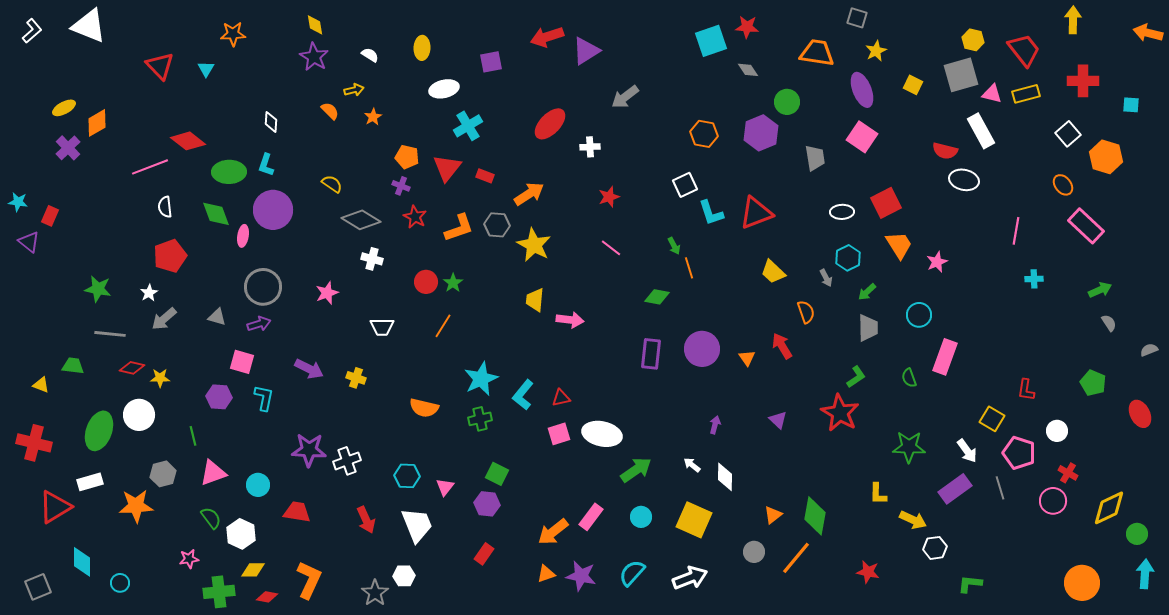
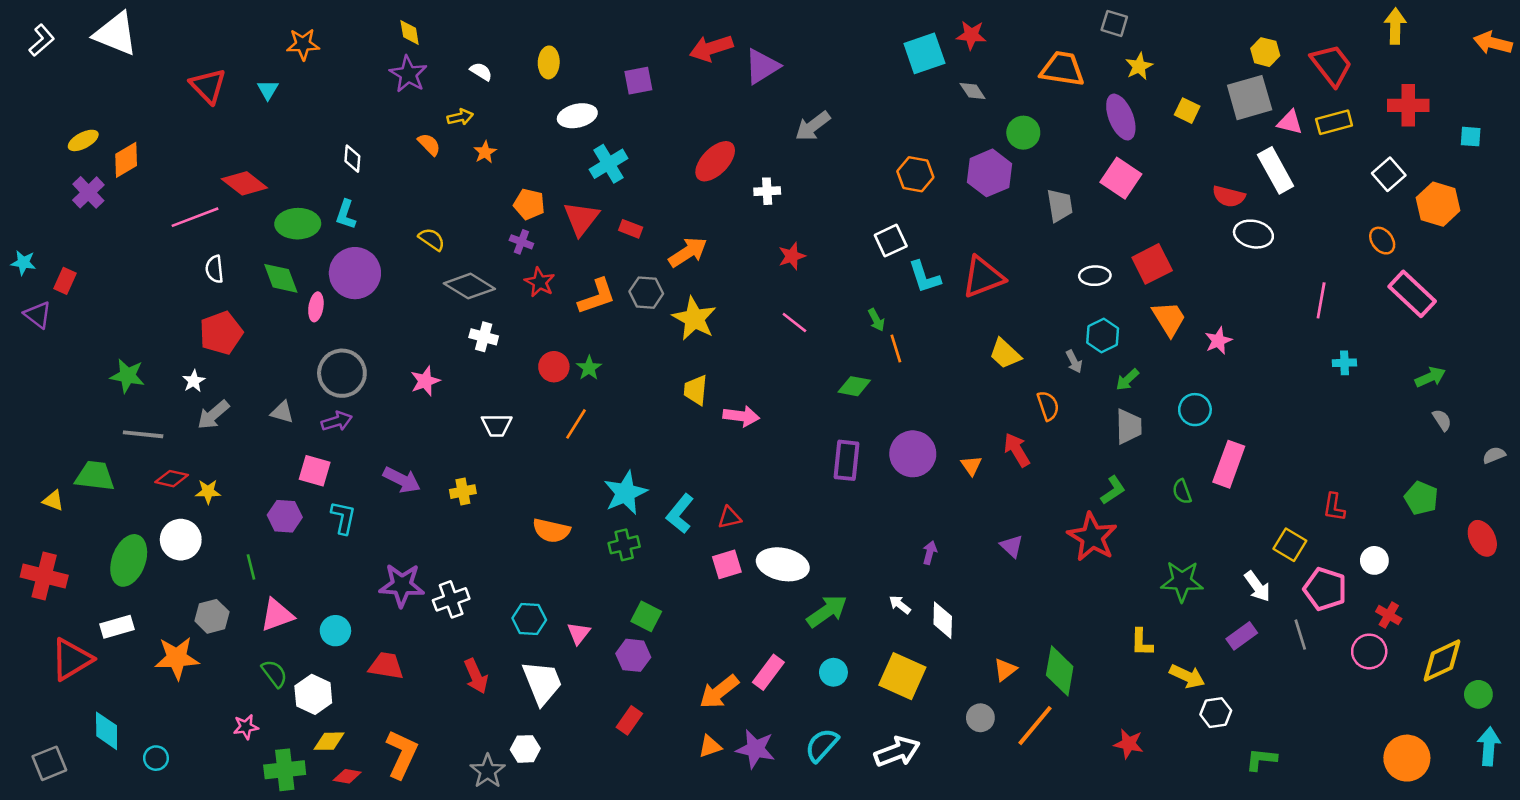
green trapezoid: (73, 366) -> (95, 476), size x1.4
yellow cross: (356, 378) -> (463, 492), turned -30
purple rectangle: (955, 489) -> (1242, 636), size x0.7

